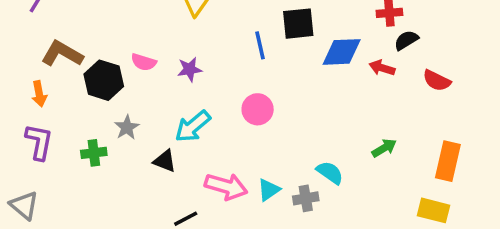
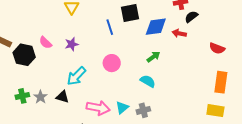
pink semicircle: (144, 62) -> (46, 43), turned 32
red semicircle: (437, 81) -> (217, 48), moved
gray star: (127, 127) -> (40, 97), moved
green arrow: (384, 148) -> (153, 57), moved
cyan semicircle: (330, 173) -> (148, 81), moved

